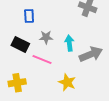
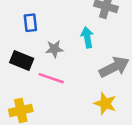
cyan arrow: (69, 43) -> (87, 37), moved
yellow star: (67, 82) -> (105, 103), moved

